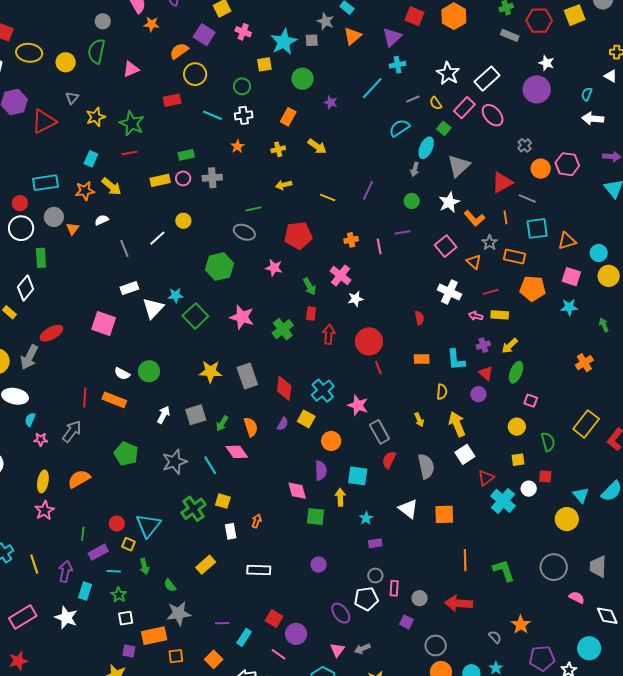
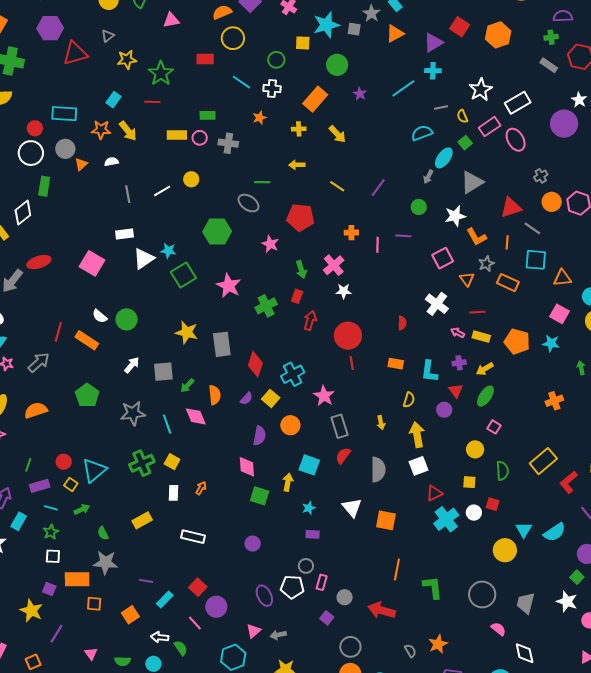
orange rectangle: (288, 117) -> (315, 99), size x1.4
orange pentagon: (533, 289) -> (517, 341), moved
purple semicircle: (321, 471) -> (259, 436), moved
green arrow: (144, 566) -> (82, 509), turned -112

